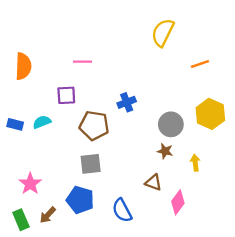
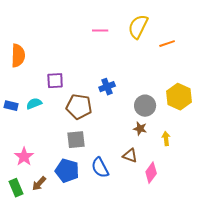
pink line: (83, 62) -> (100, 31), moved
orange line: (200, 64) -> (167, 44), moved
blue semicircle: (122, 210) -> (100, 168), moved

